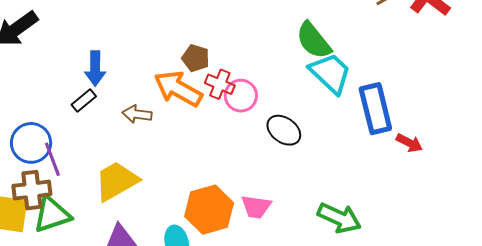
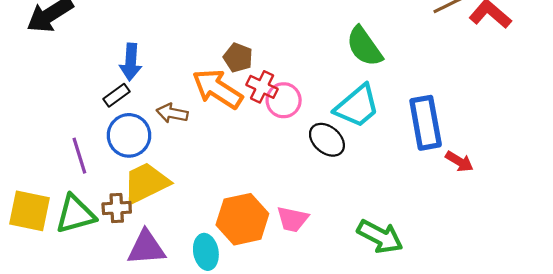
cyan trapezoid: (330, 73) -> (357, 106), moved, turned 93
blue circle: (31, 143) -> (129, 135), moved
brown cross: (32, 190) -> (117, 208), moved, size x0.7

